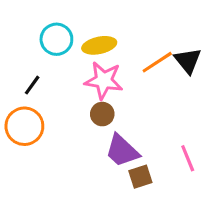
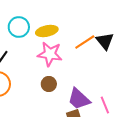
brown circle: (102, 114) -> (49, 84), moved
purple trapezoid: (122, 151) -> (79, 99), moved

